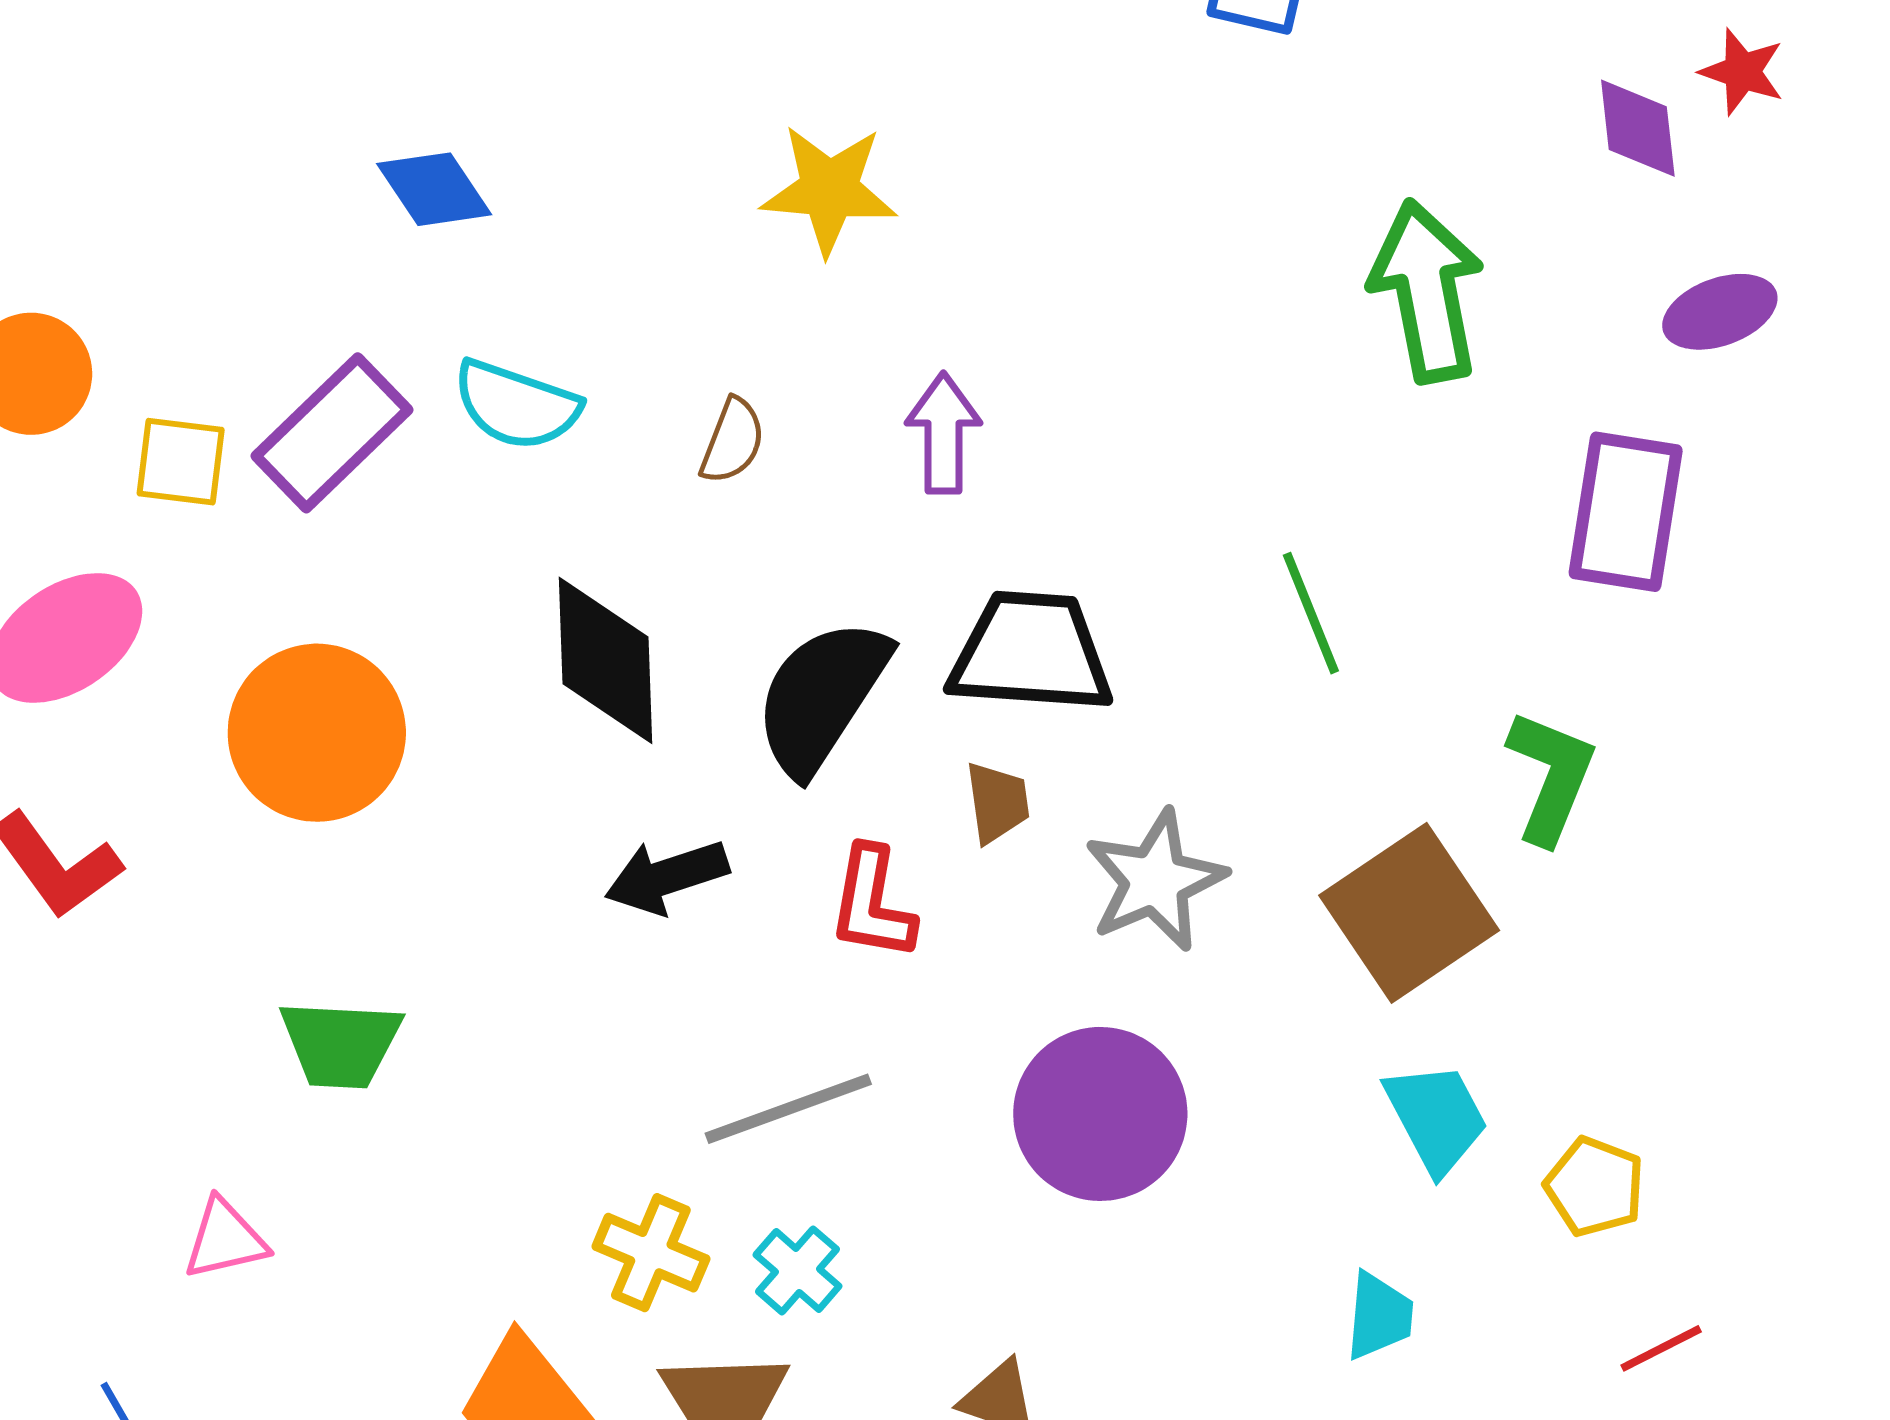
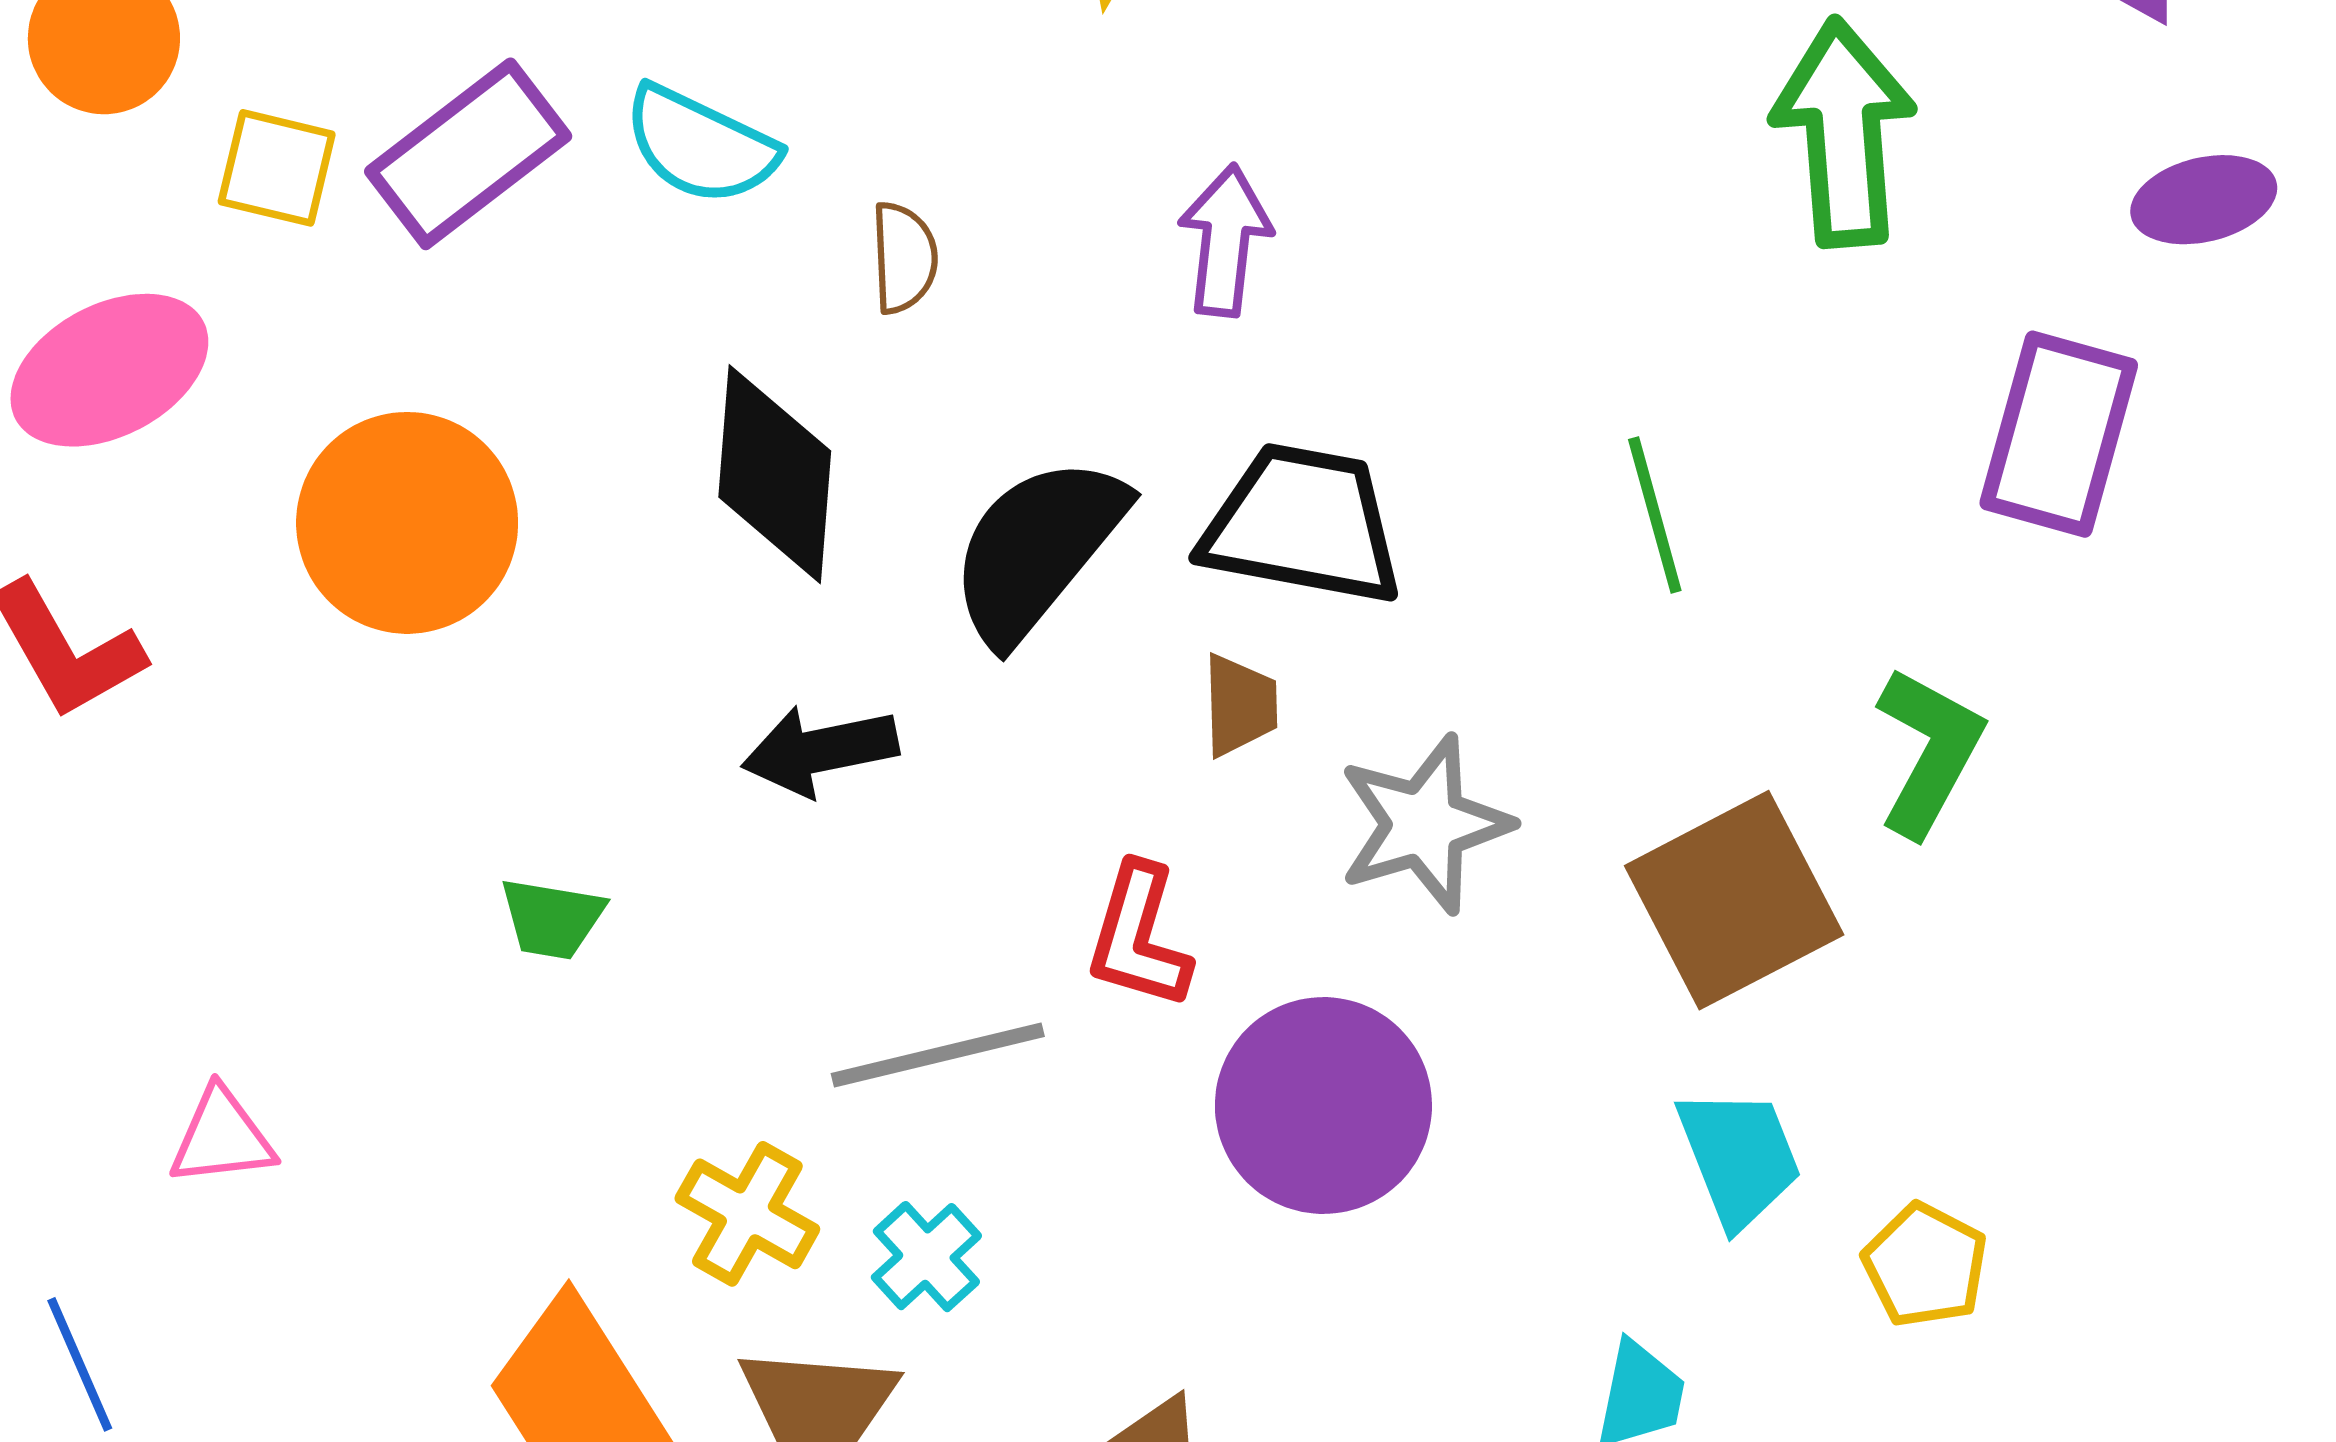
brown semicircle: (732, 441) -> (904, 258), moved, turned -30
red L-shape: (872, 903) -> (1139, 937), moved
green trapezoid: (341, 1044) -> (552, 918), moved, size x0.7

